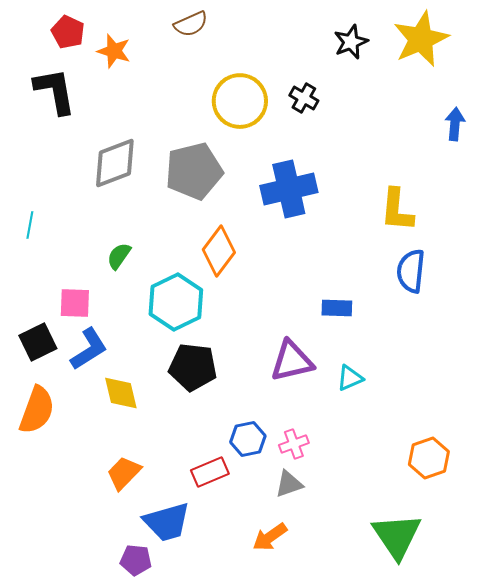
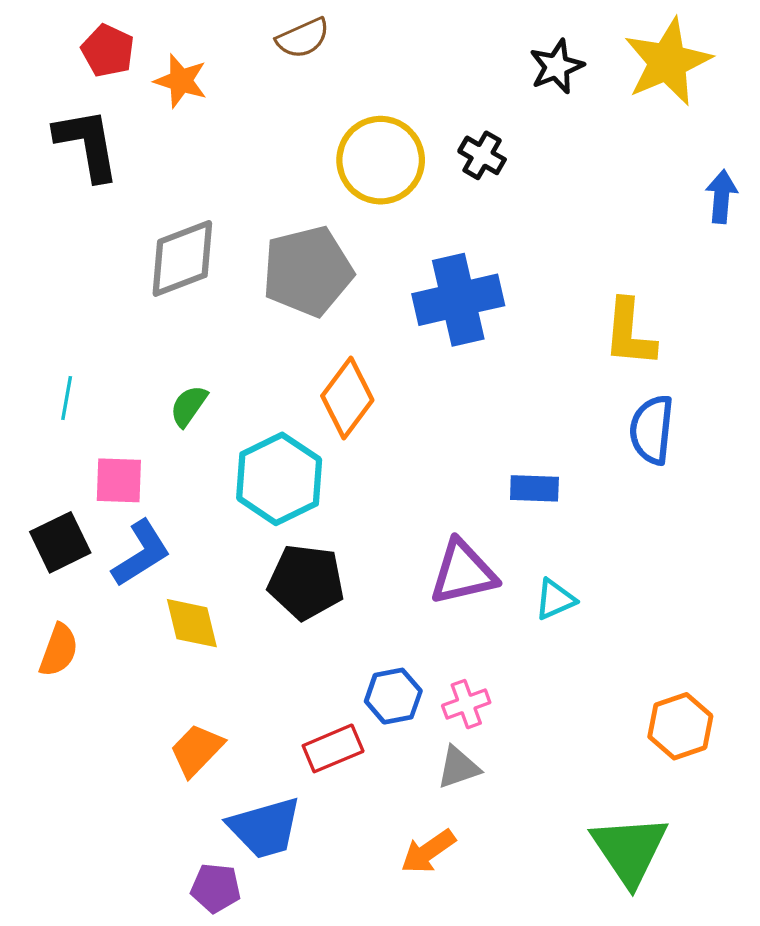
cyan line: (30, 225) -> (67, 398), moved
orange semicircle: (37, 410) -> (59, 650), size x0.7

